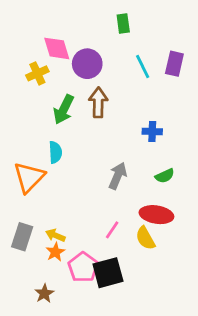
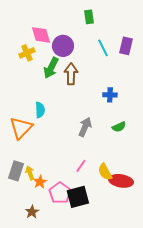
green arrow: (64, 109) -> (51, 68), moved
red ellipse: (156, 215) -> (121, 181), moved
yellow arrow: (55, 235) -> (30, 173), moved, turned 48

